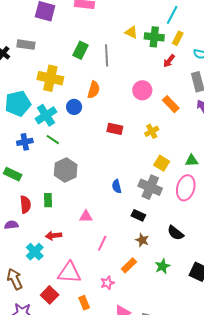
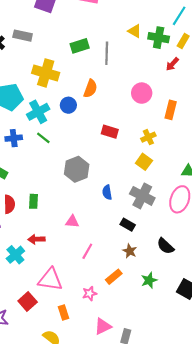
green rectangle: (80, 50) -> (80, 46), turned 42
orange rectangle: (171, 104) -> (171, 110), turned 54
yellow square: (162, 163) -> (144, 162), moved
gray hexagon: (66, 170) -> (77, 169), moved

